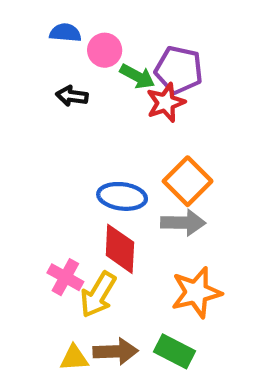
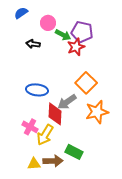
blue semicircle: (65, 33) -> (21, 13), moved, turned -40
blue ellipse: (122, 196) -> (37, 90), moved
gray arrow: (183, 223) -> (67, 102), moved, turned 144
orange star: (196, 292) -> (97, 112), moved
green rectangle: (174, 351) -> (74, 152), moved

